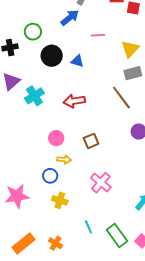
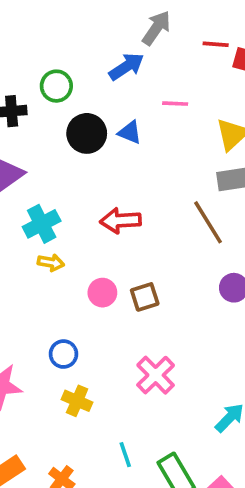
blue triangle: (77, 61) -> (130, 132), moved
cyan cross: (34, 96) -> (42, 224), moved
pink circle: (56, 138) -> (102, 293), moved
yellow arrow: (64, 160) -> (51, 263), moved

